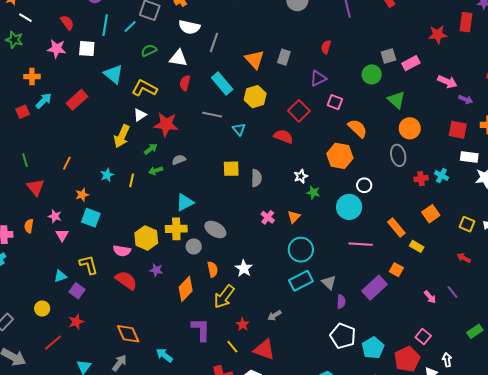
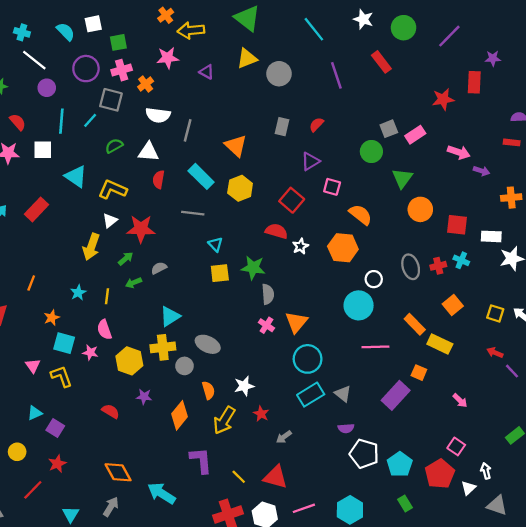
red semicircle: (326, 47) -> (316, 125), turned 32
gray rectangle: (284, 57) -> (282, 127), moved
green triangle: (396, 100) -> (402, 178), turned 30
cyan triangle: (239, 129) -> (215, 244), moved
red square: (458, 130) -> (457, 225), moved
gray ellipse: (398, 155) -> (411, 267), moved
white star: (301, 176) -> (300, 246), moved
gray semicircle: (256, 178) -> (268, 294), moved
green star: (313, 193) -> (253, 268), moved, size x1.5
pink star: (55, 216) -> (90, 352), moved
orange triangle: (294, 217) -> (296, 322), size x1.5
yellow rectangle: (417, 246) -> (440, 344), size x1.5
pink semicircle: (122, 251) -> (104, 330), moved, turned 66
yellow L-shape: (88, 265) -> (61, 376), moved
white star: (244, 268) -> (244, 386), turned 30
red semicircle: (126, 280) -> (111, 411), size x0.7
purple line: (453, 292) -> (512, 371), moved
purple semicircle: (341, 302) -> (346, 428), moved, turned 88
red star: (243, 324) -> (261, 414), moved
cyan arrow: (164, 355) -> (162, 493), size x1.4

